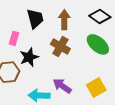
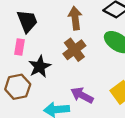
black trapezoid: (35, 19) -> (27, 21), moved
brown cross: (60, 46) -> (74, 50), turned 30

